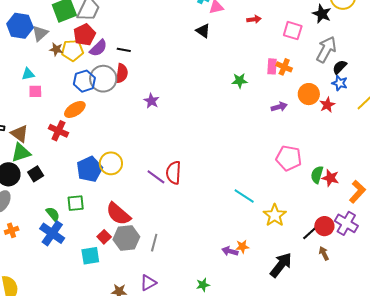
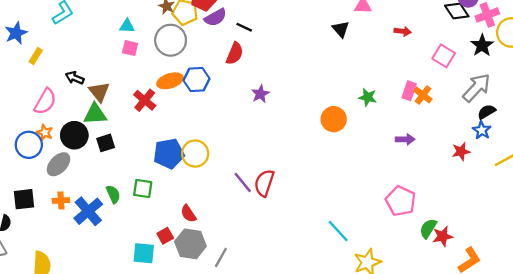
gray circle: (103, 79) -> (171, 40), moved
blue hexagon: (84, 81) -> (196, 80), moved
orange circle: (309, 94) -> (334, 119), moved
red star: (330, 178) -> (443, 236), turned 30
red semicircle: (118, 214) -> (188, 214), size x0.6
blue cross: (52, 233) -> (88, 211), moved

